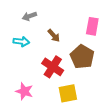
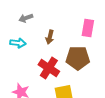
brown arrow: (54, 35) -> (50, 37), turned 56
brown pentagon: (82, 57) -> (78, 58), turned -30

